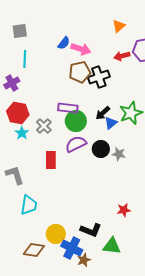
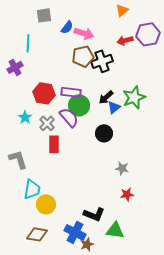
gray square: (20, 31) -> (44, 15), moved
red hexagon: (18, 113) -> (44, 93), moved
gray cross: (44, 126) -> (47, 123), moved
purple semicircle: (76, 144) -> (69, 117), moved, turned 75
gray star: (119, 154) -> (122, 168), moved
yellow circle: (56, 234) -> (46, 204), moved

